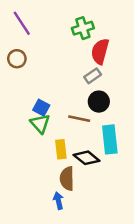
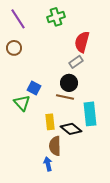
green cross: (83, 28) -> (56, 17), moved
black circle: (99, 102) -> (69, 83), moved
green triangle: (40, 124) -> (22, 103), moved

